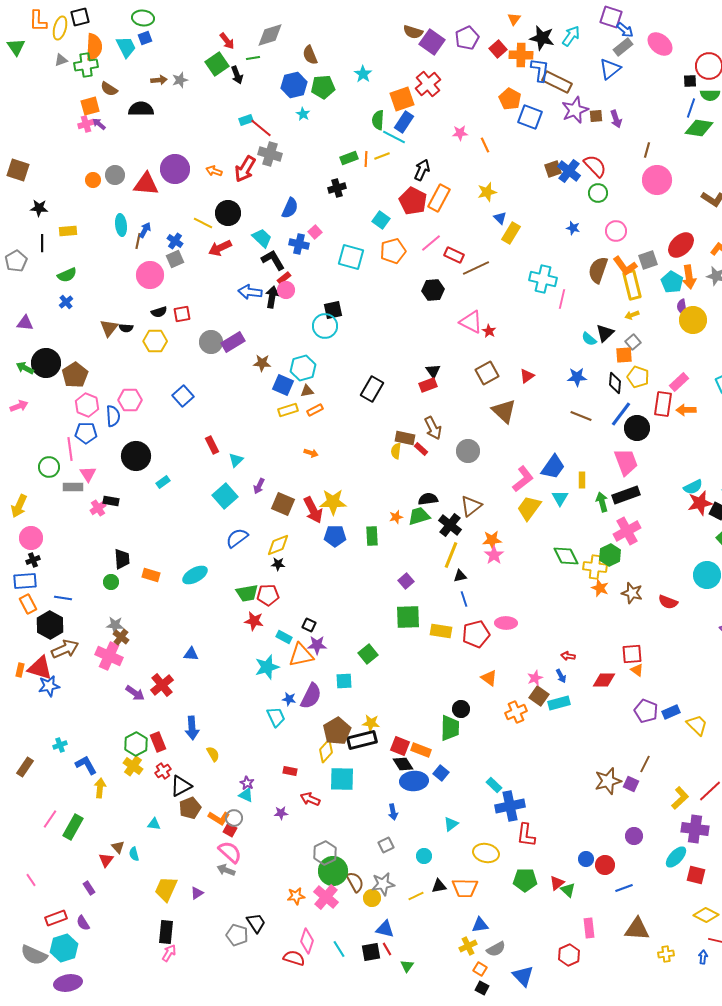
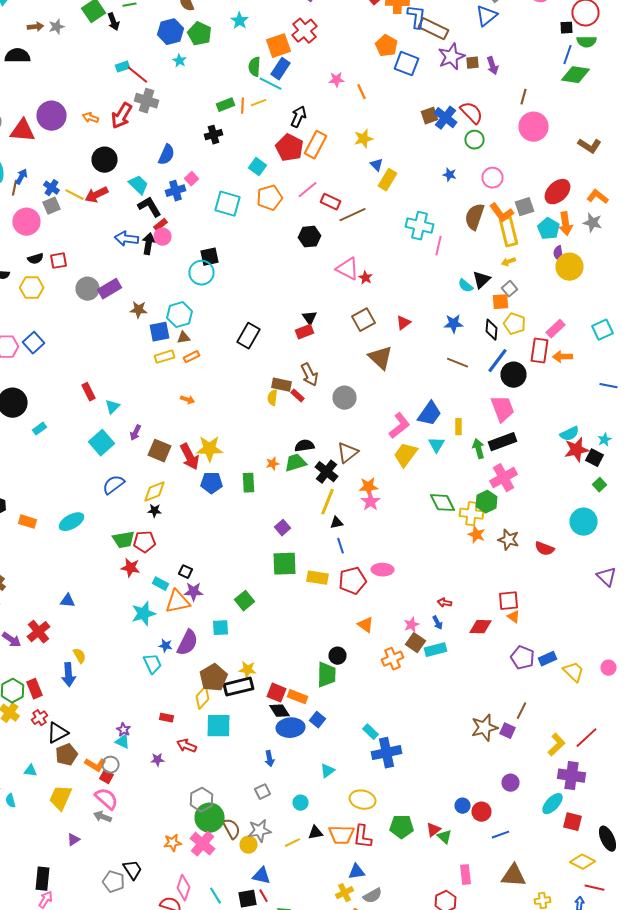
green pentagon: (323, 87) -> (200, 34), turned 30
yellow line: (203, 223) -> (74, 195), moved
blue cross: (299, 244) -> (176, 191), turned -30
blue square: (283, 385) -> (160, 332), turned -35
blue square: (183, 396) -> (34, 343), moved
yellow semicircle: (213, 754) -> (80, 656), moved
red L-shape: (526, 835) -> (362, 837), moved
yellow trapezoid: (166, 889) -> (60, 798), moved

